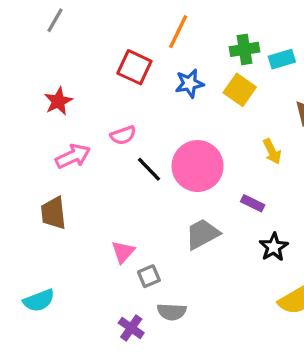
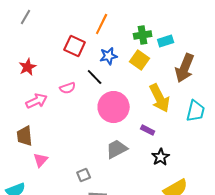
yellow arrow: (272, 151) -> (160, 98), size x1.8
black line: (149, 169) -> (95, 77), moved
pink triangle: (123, 252) -> (41, 160), moved

